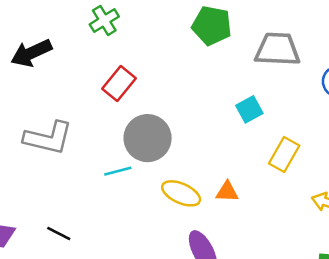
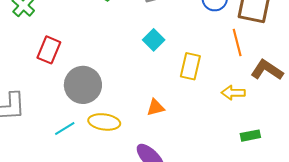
cyan line: (118, 171) -> (65, 128), moved
yellow ellipse: (181, 193) -> (104, 122), moved

